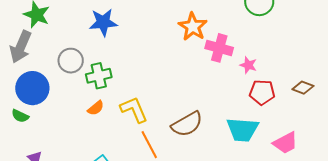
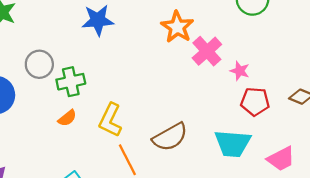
blue star: (103, 22) -> (98, 20), moved
pink cross: (219, 48) -> (207, 51), turned 32
yellow L-shape: (134, 110) -> (110, 120), turned -132

